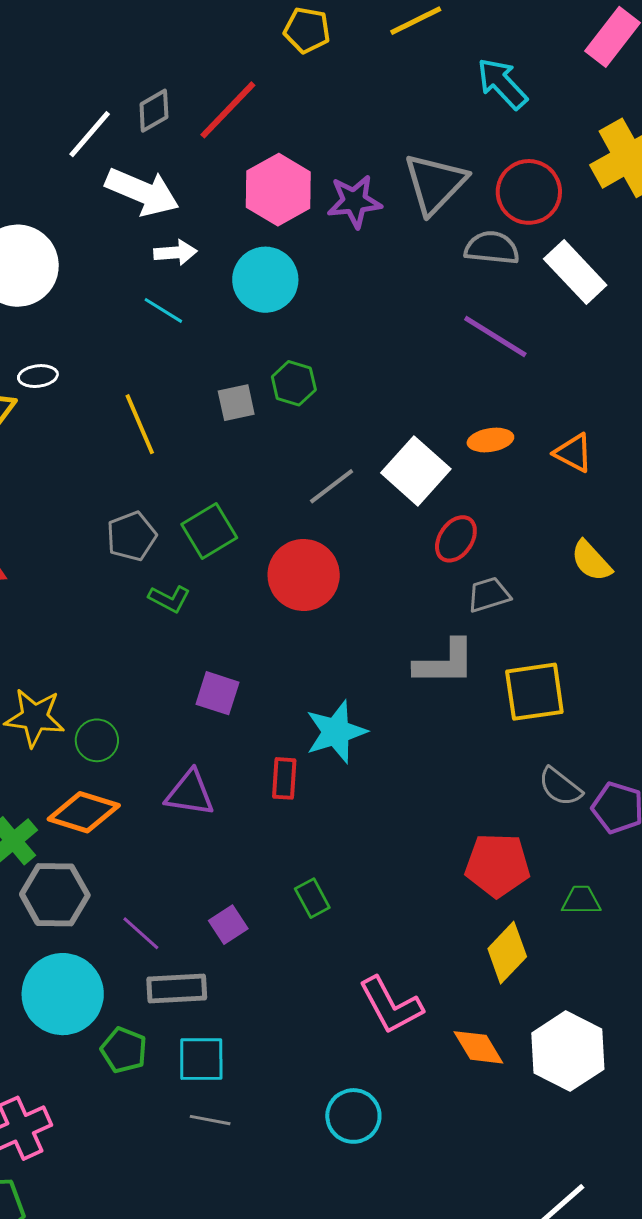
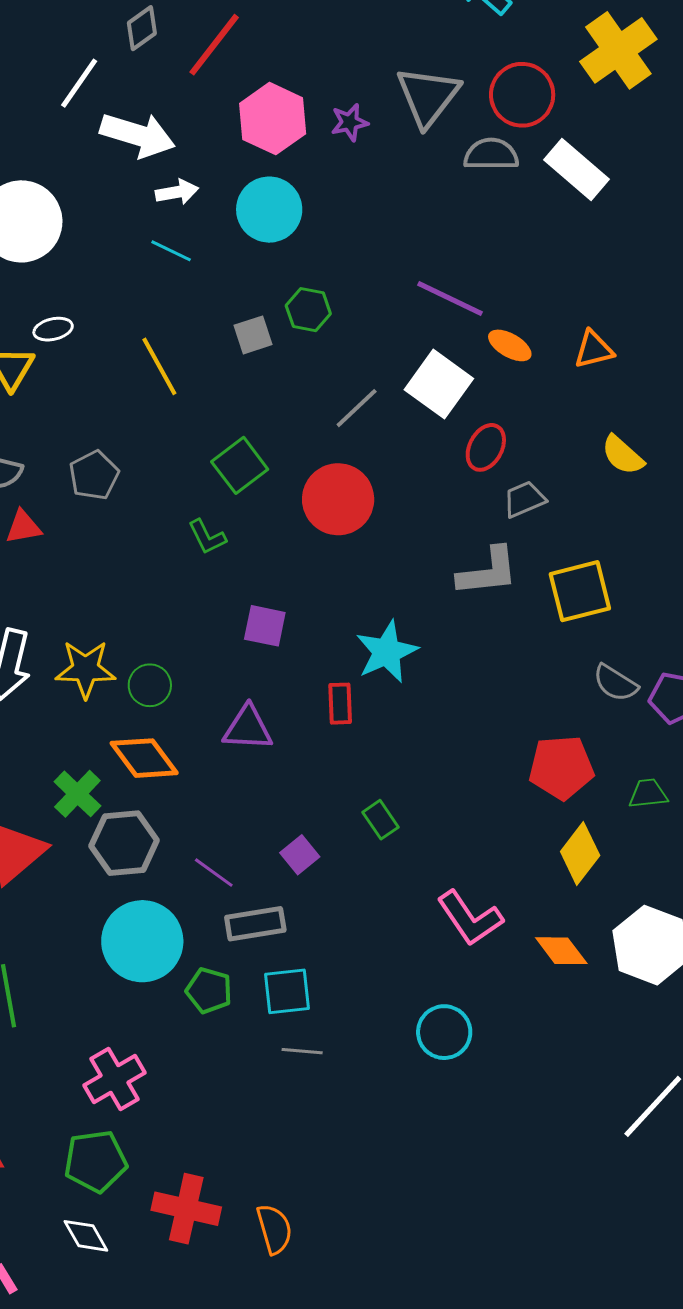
gray diamond: (154, 111) -> (142, 28), moved
purple star: (354, 201) -> (350, 122), size x0.7
purple line: (495, 337) -> (450, 298), moved
orange ellipse: (490, 440) -> (510, 345), turned 45
orange triangle: (573, 453) -> (594, 350), turned -36
gray pentagon: (132, 536) -> (94, 475), moved
green L-shape: (169, 599) -> (207, 537), turned 42
orange diamond: (84, 812) -> (144, 758), turned 42

